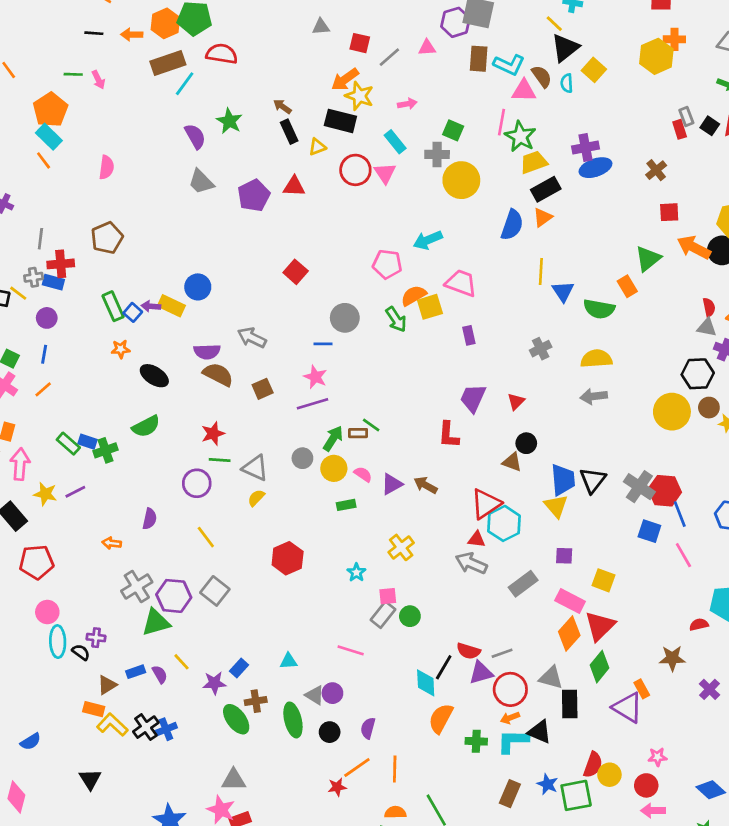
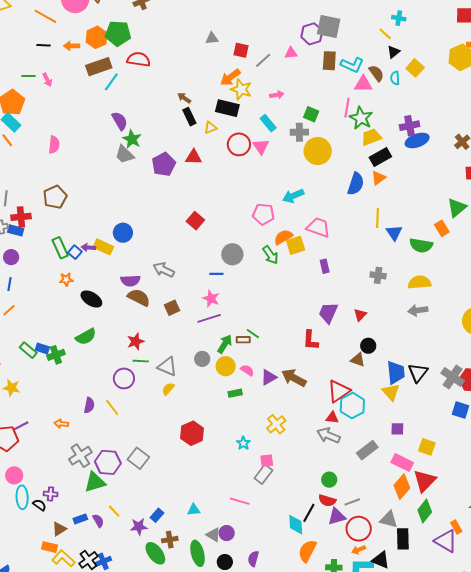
black triangle: (565, 48) -> (394, 52), size x0.6
green star: (229, 121) -> (132, 139), moved
gray cross: (541, 349) -> (378, 275), turned 35
brown arrow: (426, 485) -> (294, 378), size x1.4
purple line: (75, 492) -> (21, 426), moved
yellow line: (206, 537) -> (112, 407), moved
green circle: (410, 616) -> (329, 480), moved

